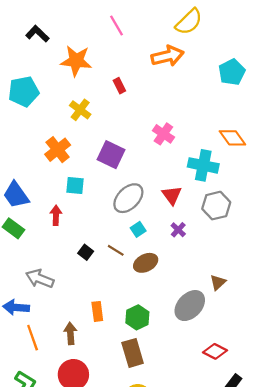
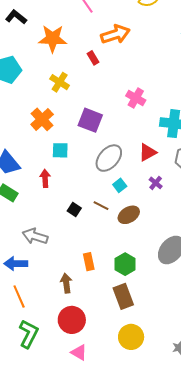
orange arrow: (167, 56) -> (115, 34), moved
red triangle: (172, 195) -> (148, 152), turned 42
orange line: (33, 338) -> (19, 296), moved

